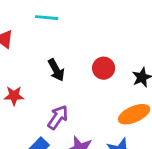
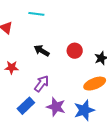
black arrow: (56, 70) -> (42, 51), turned 147

